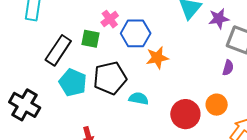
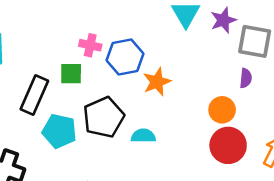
pink cross: (110, 19) -> (90, 45), turned -30
orange circle: (217, 105) -> (222, 110), moved
red circle: (185, 114) -> (228, 145), moved

